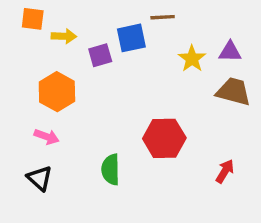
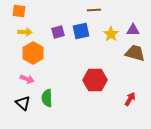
yellow arrow: (64, 36) -> (25, 32), moved
blue square: (131, 38) -> (81, 31), moved
green semicircle: (111, 169) -> (47, 98), moved

